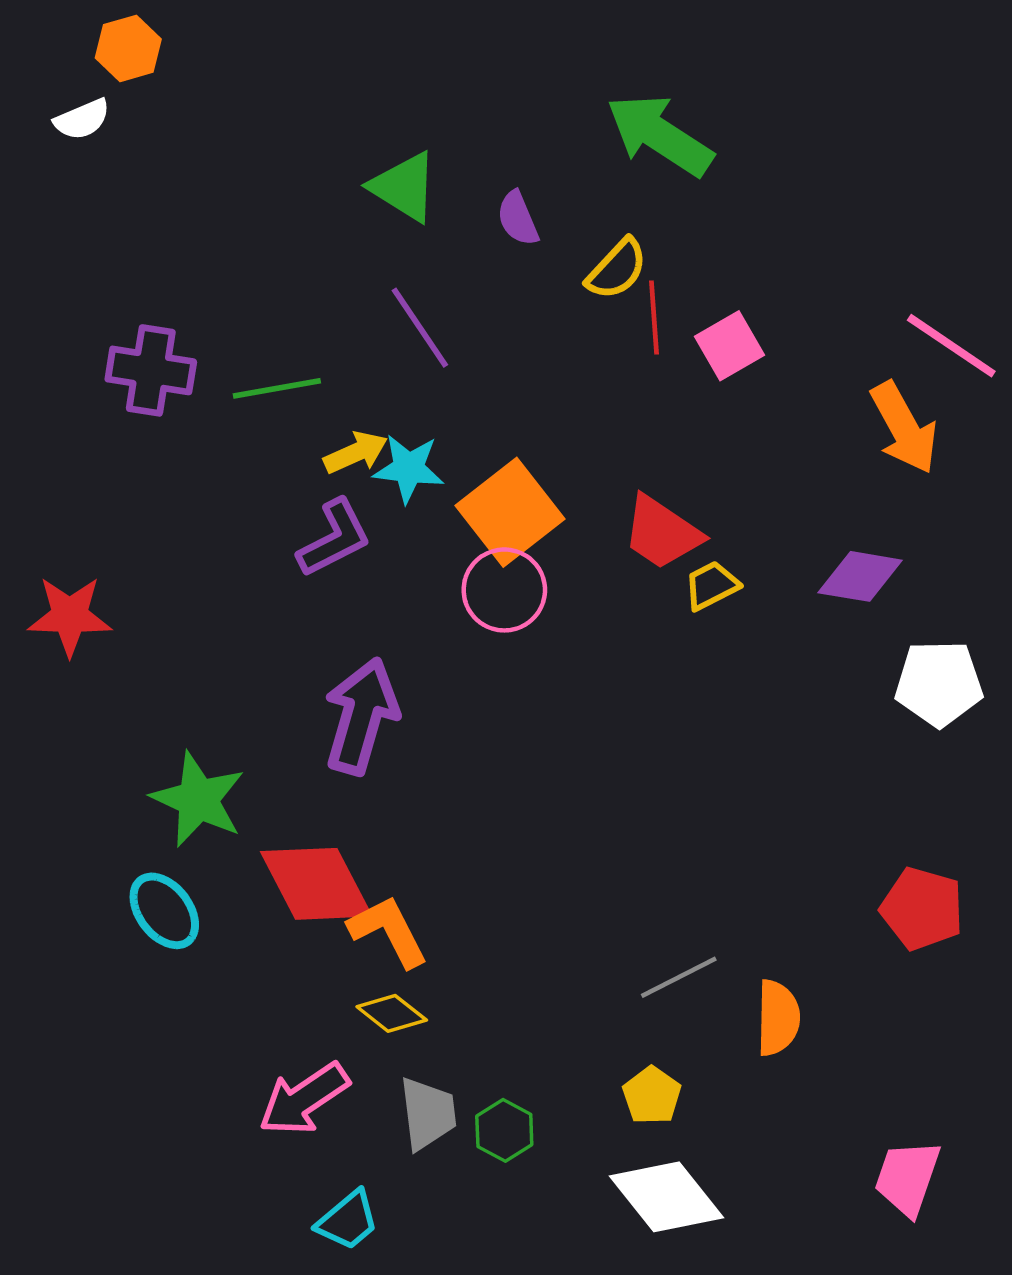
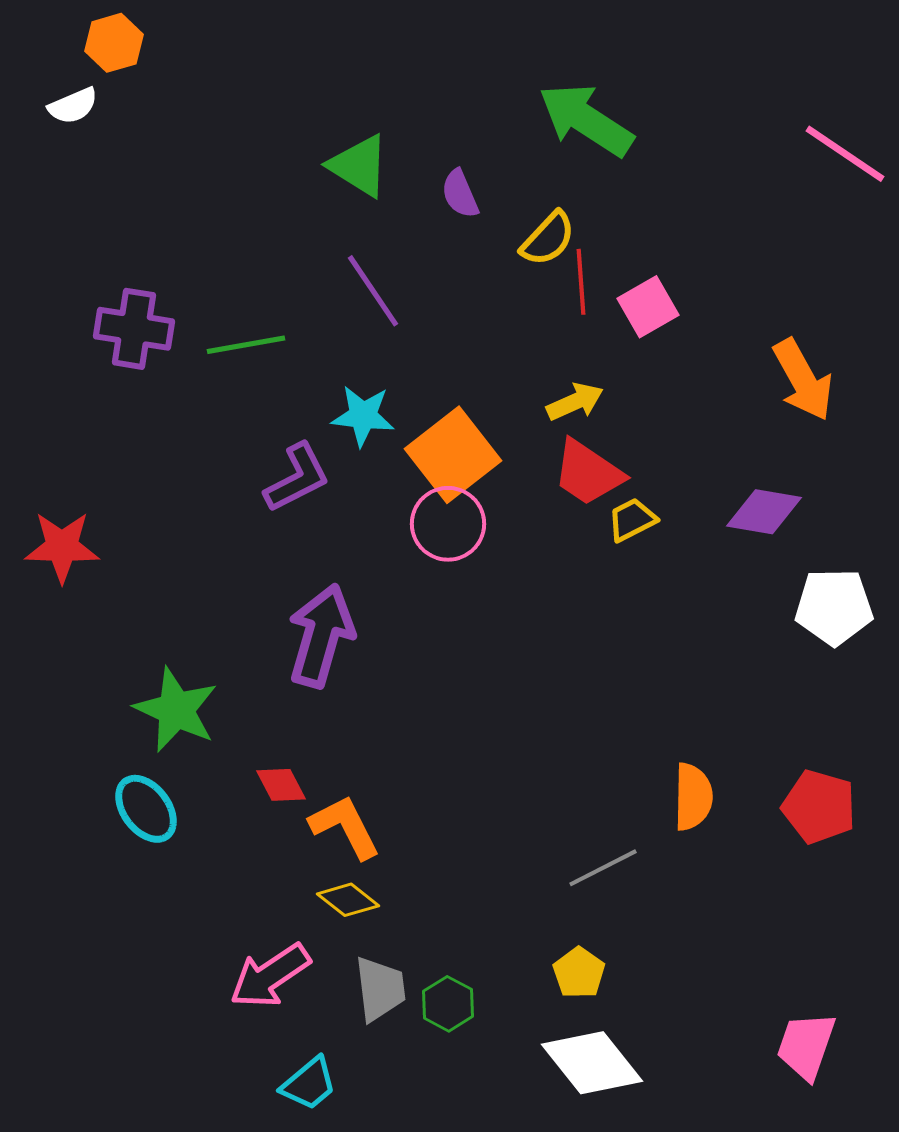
pink line: (951, 346) -> (845, 154), moved
yellow arrow: (356, 453) -> (575, 402), moved
red diamond: (316, 884) -> (281, 785), size x0.5
orange semicircle: (778, 1018) -> (693, 797), moved

